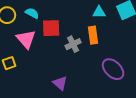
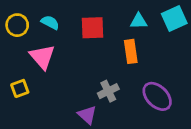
red square: (51, 28) -> (92, 28), moved
gray cross: (73, 44) -> (108, 91), moved

